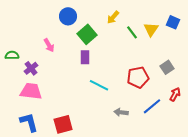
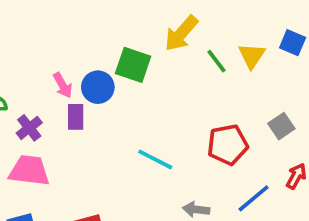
blue circle: (68, 16) -> (98, 87), moved
yellow arrow: (113, 17) -> (181, 33), size x1.5
green square: (87, 34) -> (133, 65), turned -30
purple rectangle: (85, 57) -> (76, 117), moved

